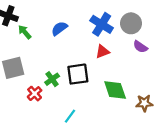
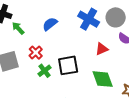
red triangle: (102, 52) -> (102, 49), moved
red cross: (35, 94) -> (36, 53), moved

